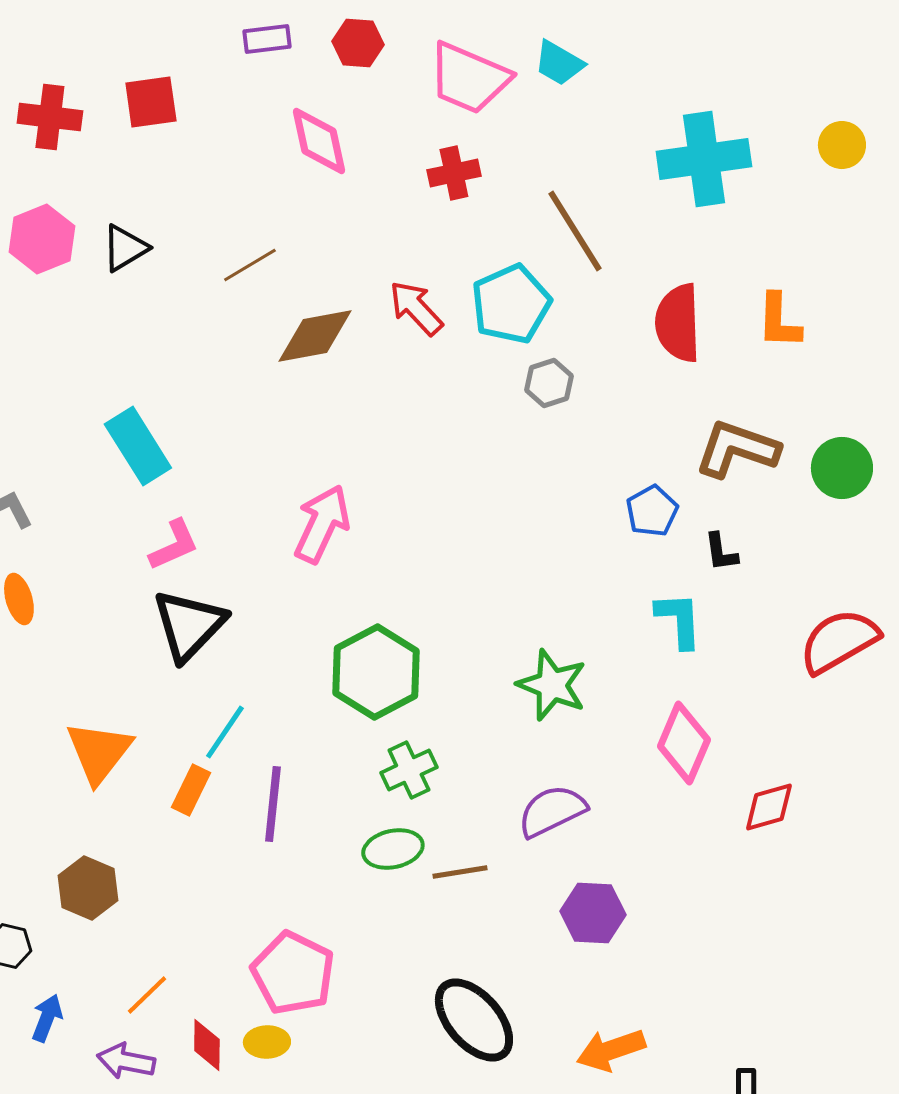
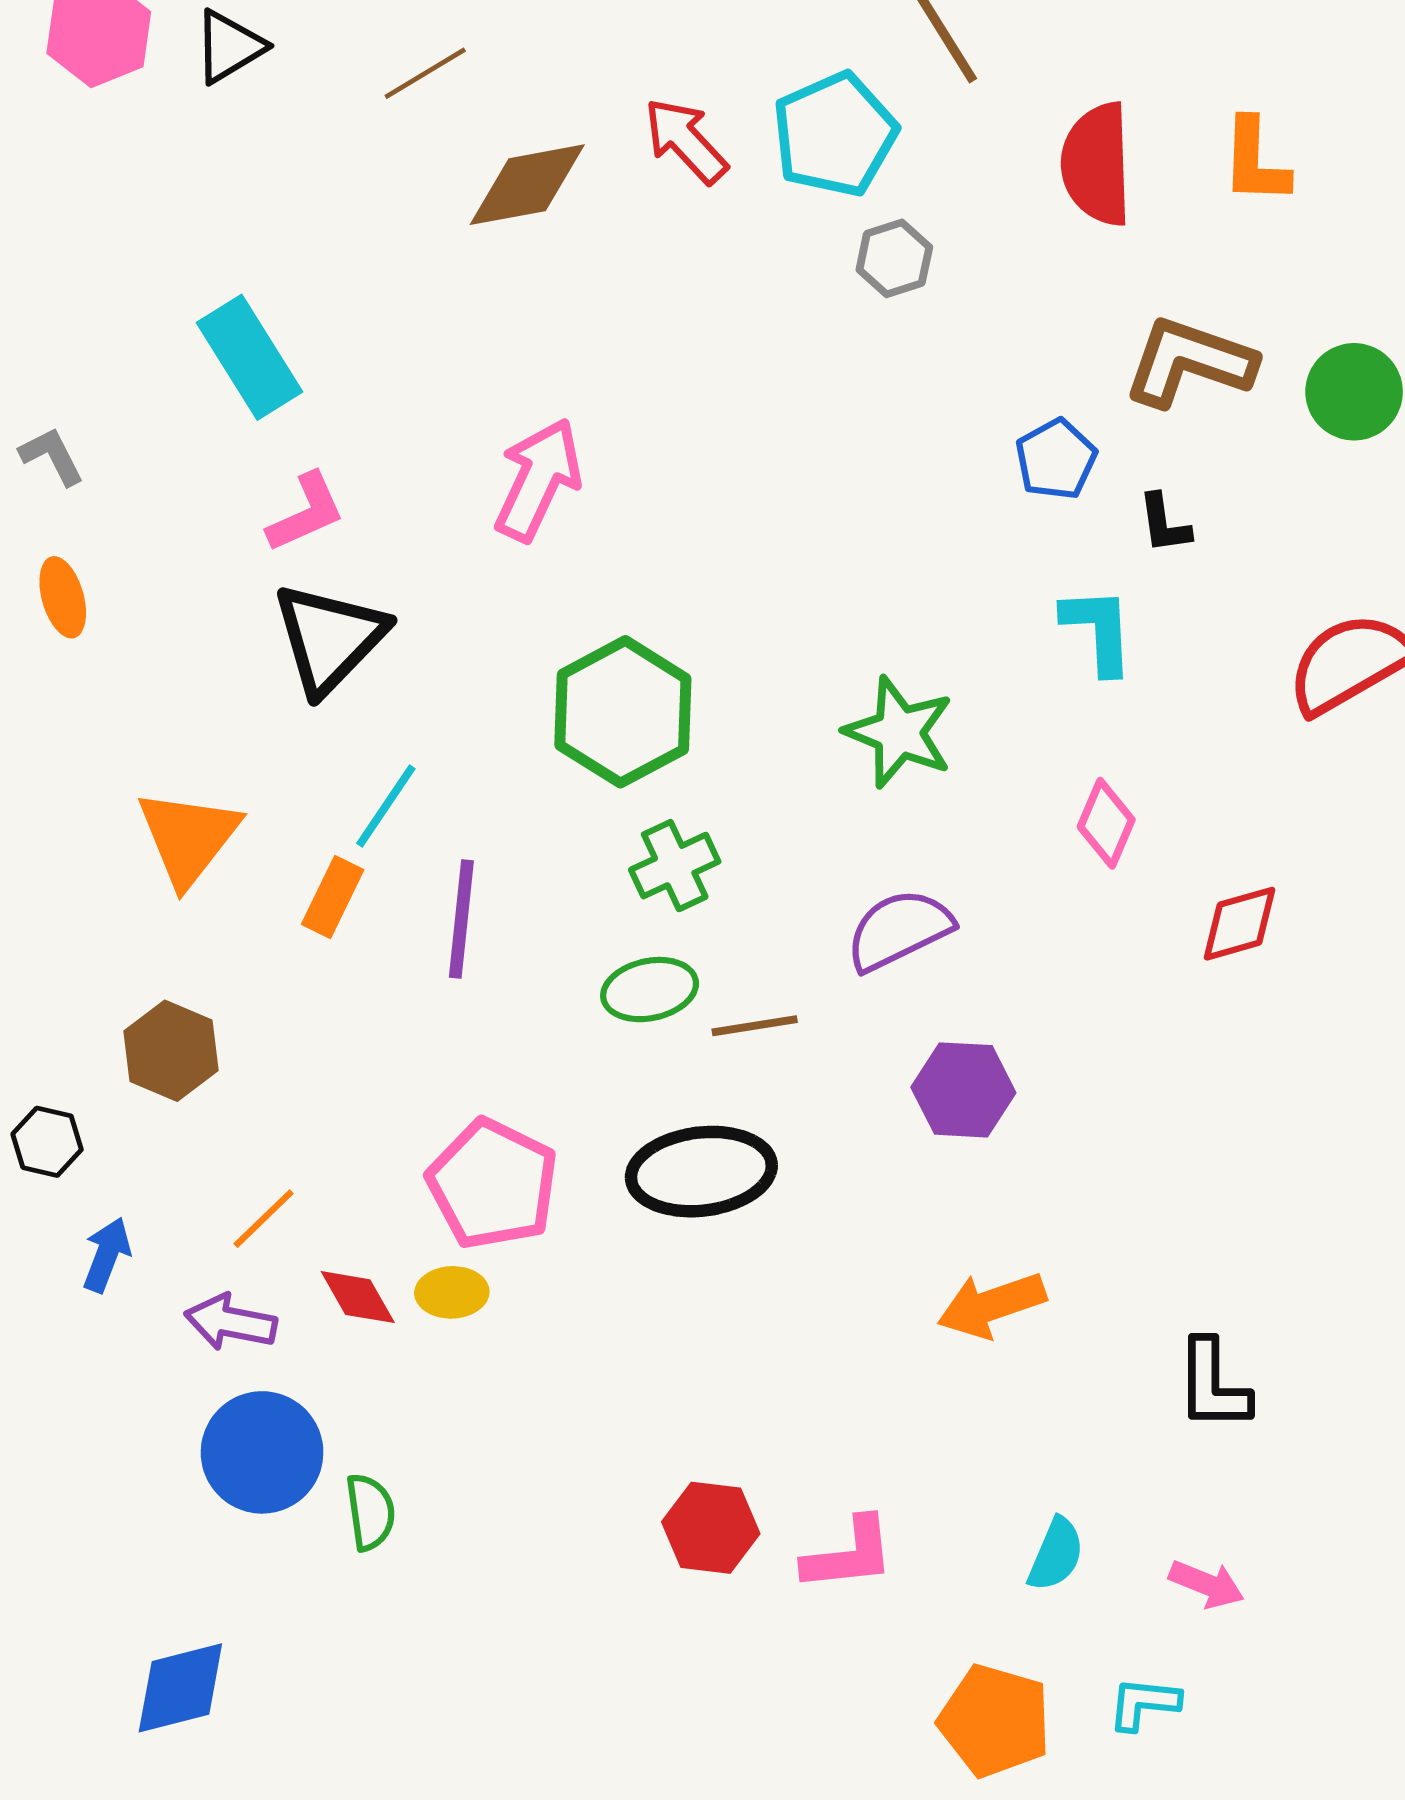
pink diamond: (684, 743) -> (1106, 823), size x0.7
black ellipse: (474, 1020) -> (701, 1172), moved, turned -56
red diamond: (207, 1045) -> (358, 1297), turned -30

